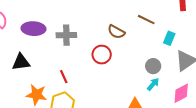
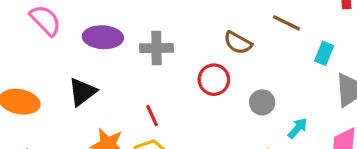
black triangle: (21, 62) -> (82, 92), turned -30
gray circle: (153, 66) -> (262, 102), moved

